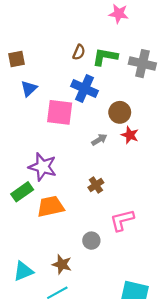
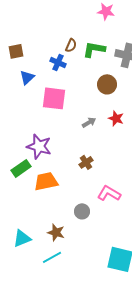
blue cross: (85, 89) -> (58, 62), moved, size x0.7
brown circle: (120, 112) -> (107, 84), moved
pink L-shape: (122, 220) -> (109, 193), turned 45

